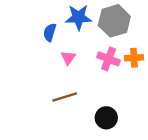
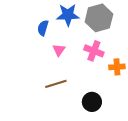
orange cross: (134, 58) -> (117, 67), moved

